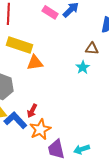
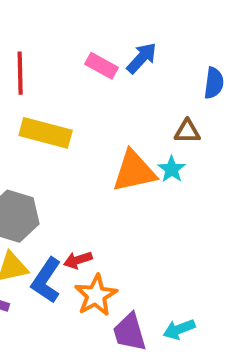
orange triangle: (35, 63) -> (134, 171), moved, size x1.4
red arrow: (32, 111) -> (78, 260), turned 48
blue L-shape: (15, 120) -> (46, 280), turned -100

